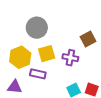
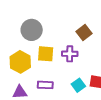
yellow square: (47, 54) -> (46, 54), turned 30
purple rectangle: (38, 74) -> (45, 85), moved

